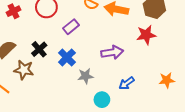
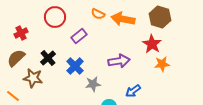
red cross: (14, 11) -> (21, 33), moved
red star: (146, 35) -> (152, 44), turned -30
orange star: (167, 80) -> (162, 64), moved

